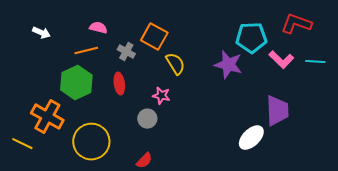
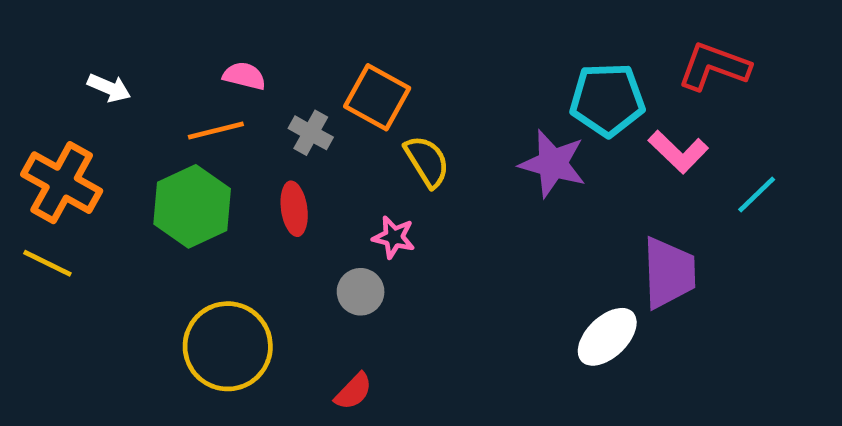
cyan line: (315, 62) -> (757, 194), moved, turned -48
orange cross: (47, 117) -> (62, 183), moved
yellow line: (22, 144) -> (47, 263), moved

